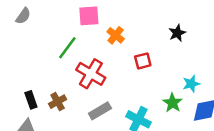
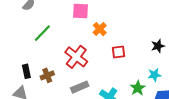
black star: (177, 33) -> (158, 46), moved
green line: (67, 48) -> (42, 33), moved

